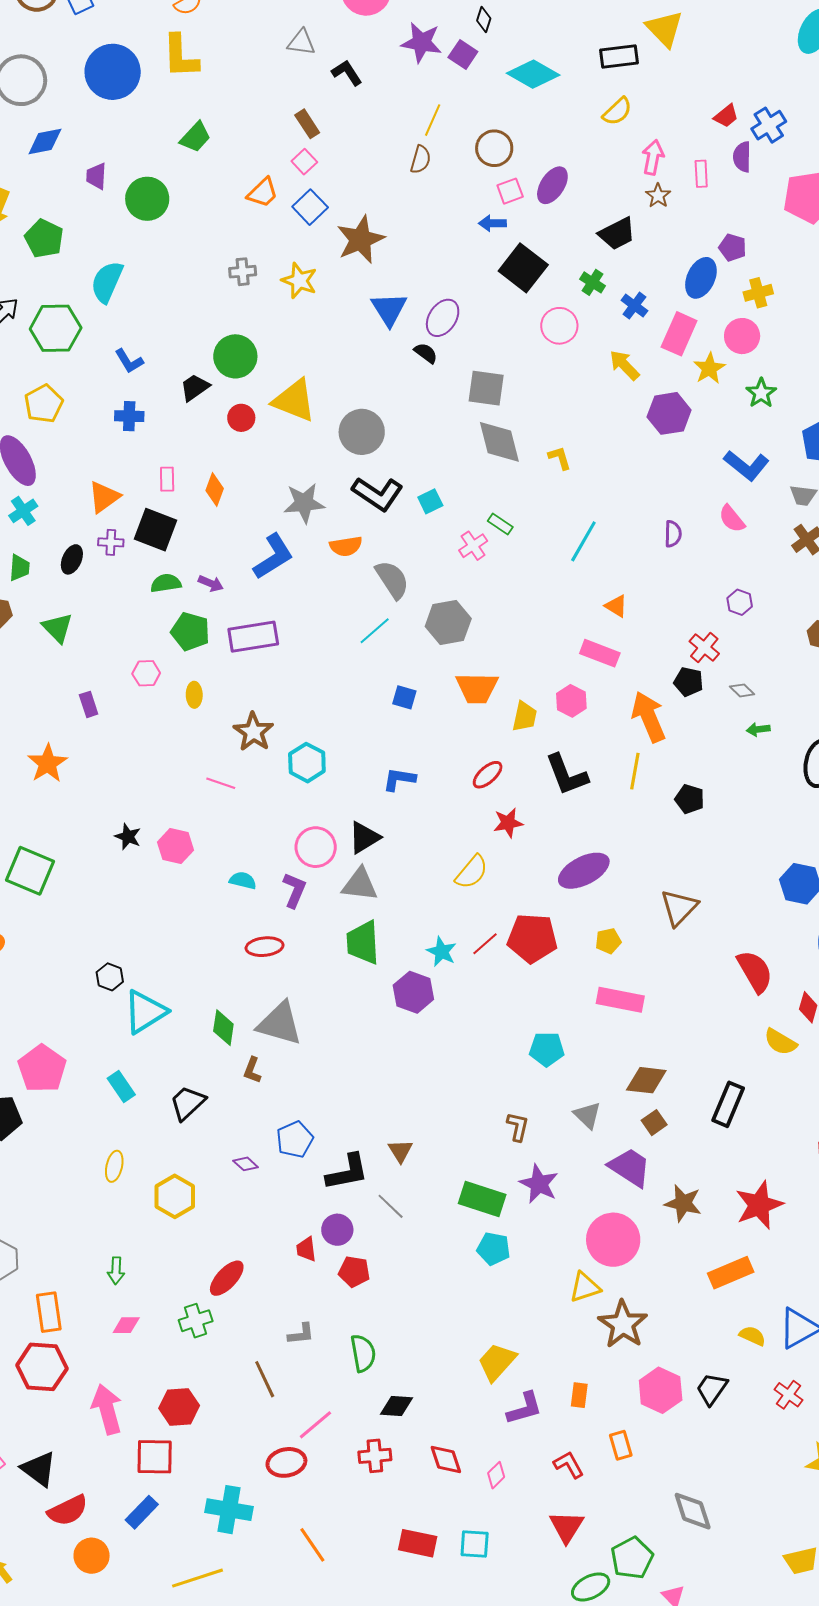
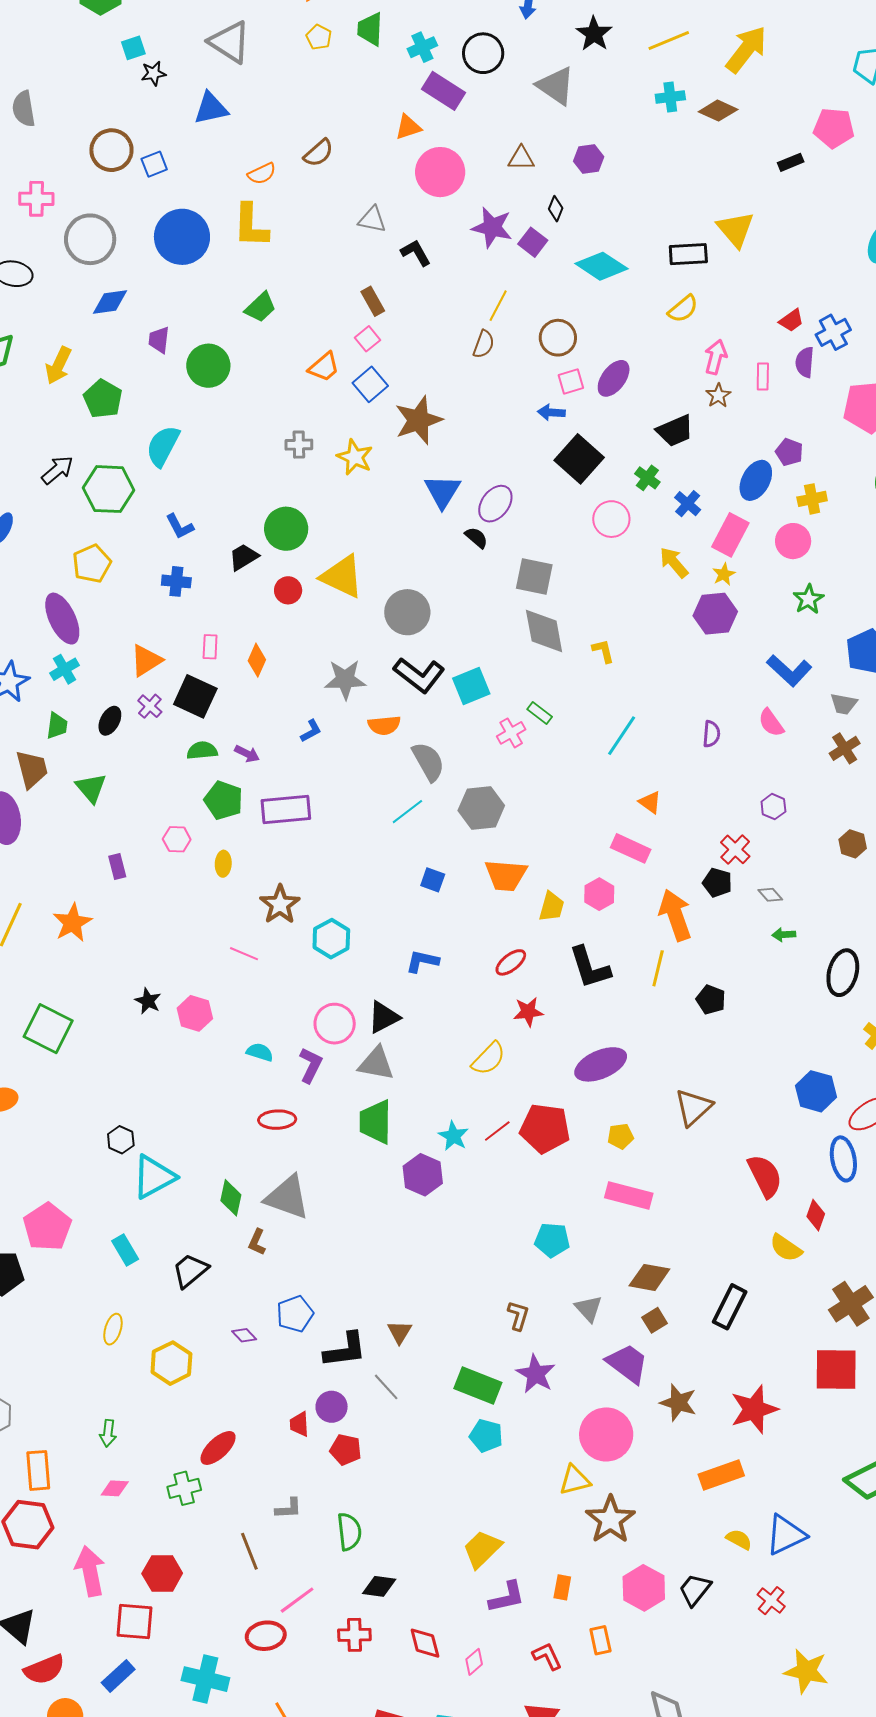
yellow star: (709, 368) -> (724, 574), moved, size x0.7
cyan square: (430, 501) -> (471, 686), size x1.5
purple cross: (111, 542) -> (150, 706), turned 35
blue L-shape: (273, 557) -> (311, 731), size x0.5

